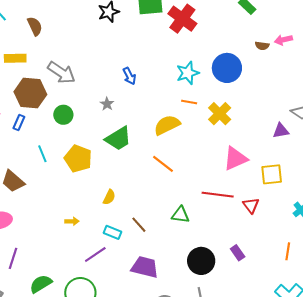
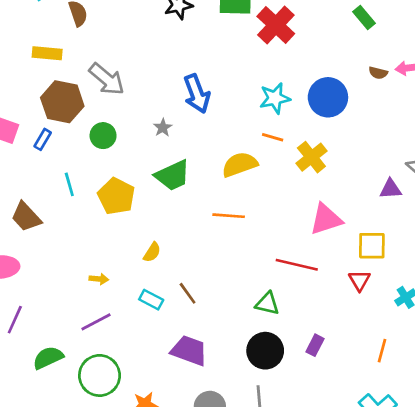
blue arrow: (129, 76) -> (197, 94), size x1.6
orange line: (163, 164) -> (229, 216), turned -40
red triangle: (251, 205) -> (359, 280), moved
green triangle: (180, 215) -> (267, 304), moved
purple rectangle: (238, 253) -> (315, 345), turned 56
purple line: (95, 255) -> (96, 322), moved

